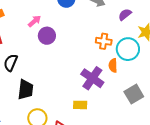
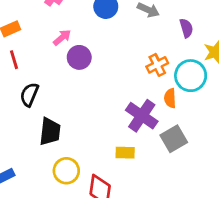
purple semicircle: (125, 15) -> (186, 28), turned 112
orange cross: (104, 41) -> (157, 65), turned -35
gray square: (134, 94) -> (174, 139), moved

